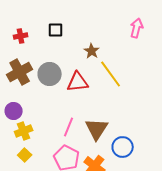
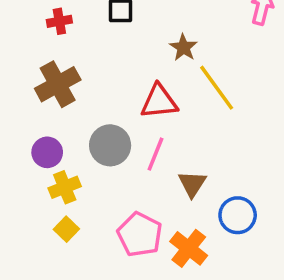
gray circle: (50, 74) -> (110, 145), moved
pink line: (69, 127) -> (155, 154), moved
brown triangle: (97, 129) -> (192, 184), size x0.7

